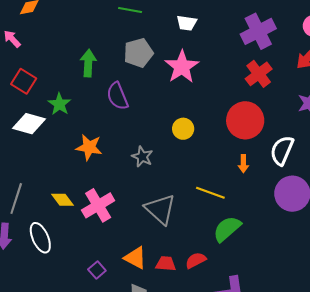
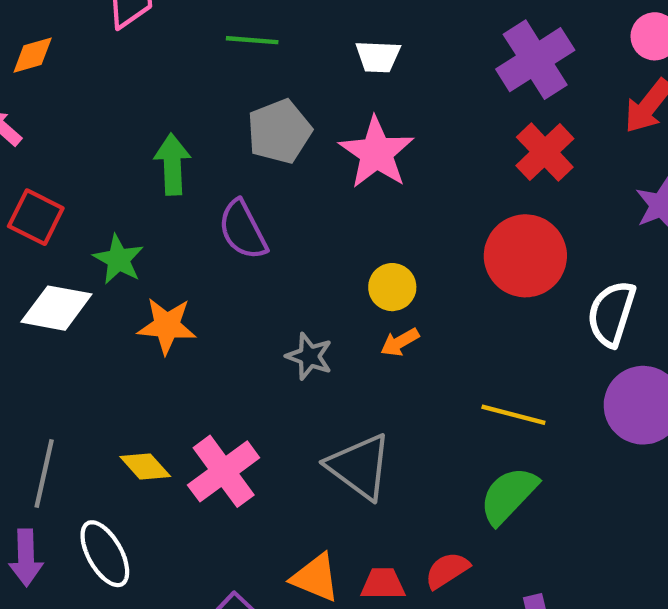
orange star: (89, 147) -> (167, 326), moved
orange arrow: (243, 164) -> (400, 342), moved, turned 66
yellow line: (210, 193) -> (513, 415), moved

